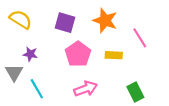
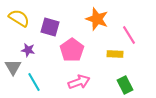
purple square: (65, 23) -> (50, 27), moved
yellow rectangle: (114, 55) -> (115, 54), moved

